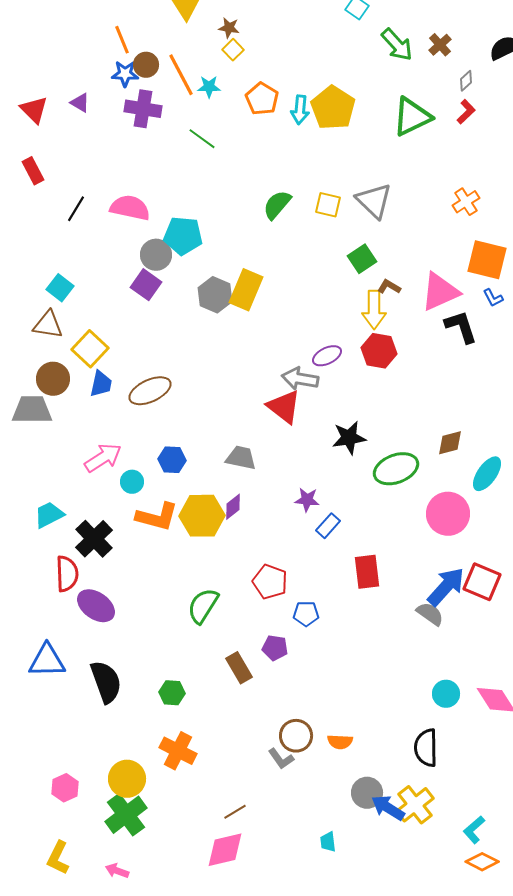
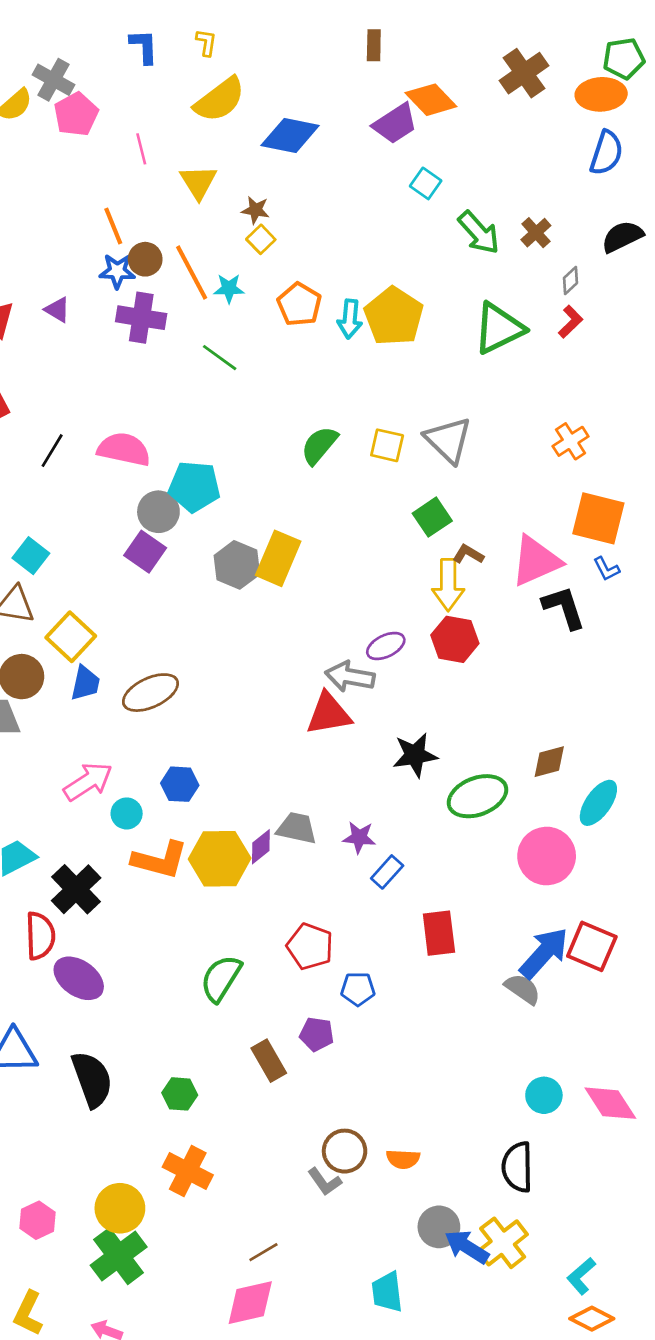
red triangle: (284, 407) -> (329, 714), turned -48
gray trapezoid: (241, 458) -> (297, 828), moved
cyan trapezoid: (328, 842) -> (387, 1292), size x1.5

